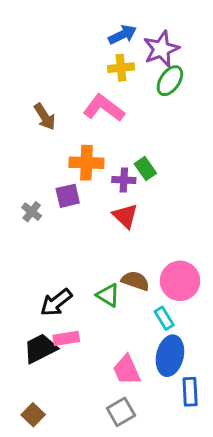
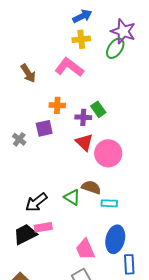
purple star: (161, 49) -> (123, 31), moved, turned -30
orange cross: (86, 163) -> (57, 105), size x0.7
pink circle: (180, 281) -> (108, 153), moved
cyan rectangle: (164, 318) -> (109, 203), moved, turned -56

